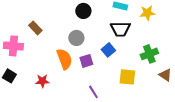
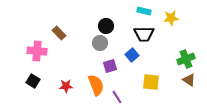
black circle: (83, 11) -> (106, 26), moved
green cross: (149, 54) -> (186, 59), moved
orange semicircle: (64, 59) -> (96, 85), moved

